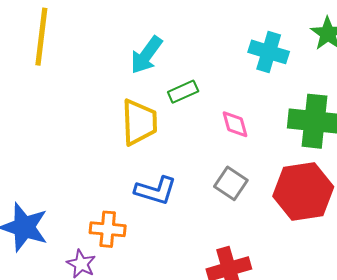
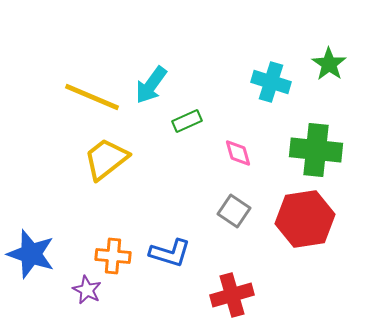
yellow line: (41, 37) -> (92, 97), moved, turned -74
yellow trapezoid: (139, 122) -> (106, 159), moved, turned -126
blue L-shape: (156, 190) -> (170, 253), moved

